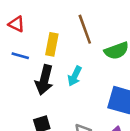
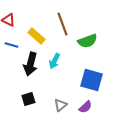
yellow rectangle: (52, 44) -> (36, 36), turned -60

